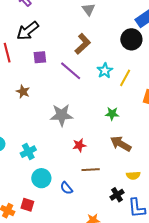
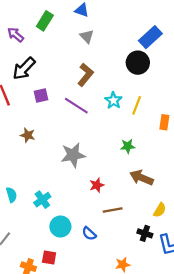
yellow semicircle: (133, 175) -> (160, 210), turned -48
black cross: (117, 195) -> (145, 233), turned -32

